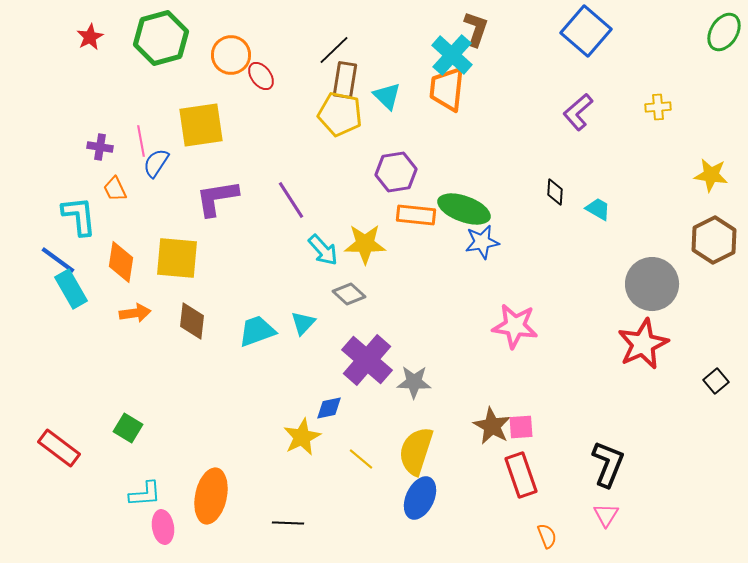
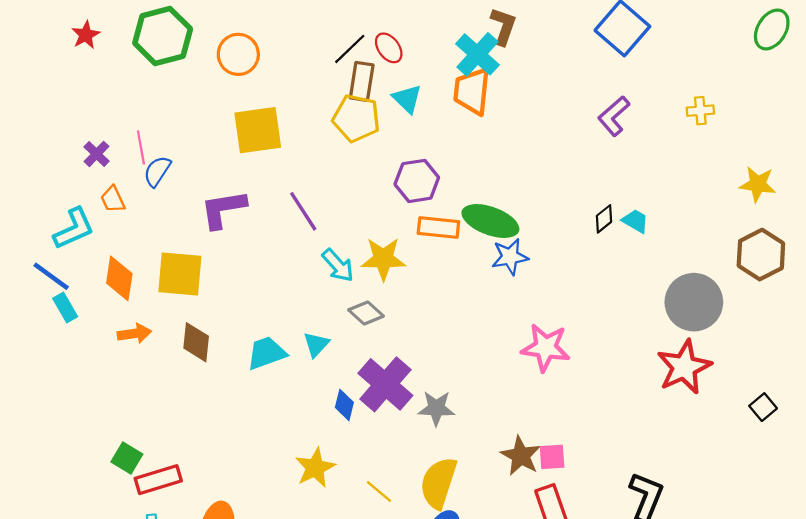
red ellipse: (261, 76) -> (389, 48), moved
yellow square: (201, 125) -> (258, 130), moved
purple cross: (100, 147) -> (97, 154), turned 35
black diamond: (555, 192) -> (604, 219), moved, turned 48
cyan L-shape: (79, 216) -> (74, 229), turned 72
cyan rectangle: (71, 289) -> (65, 308), size x0.7
blue diamond: (329, 408) -> (344, 405), moved, turned -64
red rectangle: (59, 448) -> (158, 480), moved, turned -54

